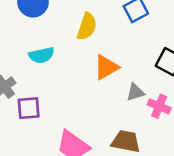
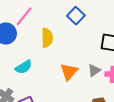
orange triangle: (106, 67) -> (69, 72), moved

